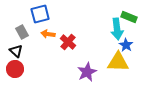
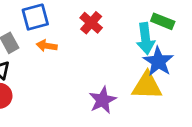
red cross: (68, 42) -> (91, 23), moved
blue star: (126, 45) -> (158, 61), size x1.5

